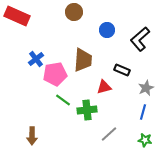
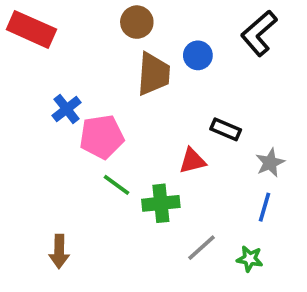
black L-shape: (140, 39) -> (259, 33), moved
brown trapezoid: (83, 60) -> (154, 74), moved
green star: (145, 140) -> (250, 259), moved

